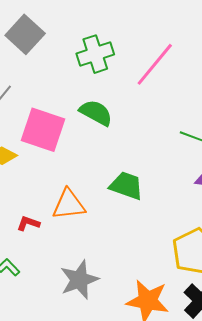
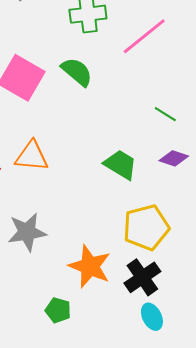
green trapezoid: (126, 186) -> (120, 164), moved

